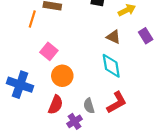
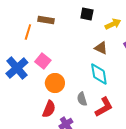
blue cross: (20, 85) -> (17, 68), moved, turned 30
gray semicircle: (89, 106) -> (82, 99), moved

